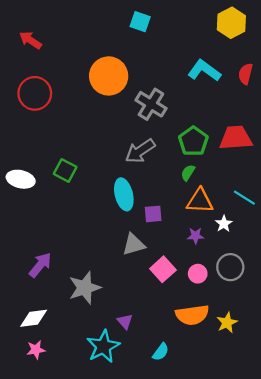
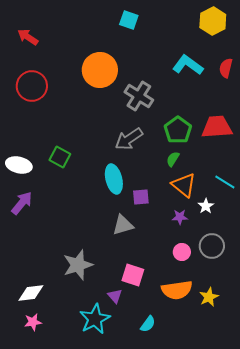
orange triangle: (200, 201) -> (184, 185), turned 36
purple arrow: (40, 265) -> (22, 203), moved
pink square: (163, 269) -> (133, 275), moved, turned -30

